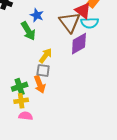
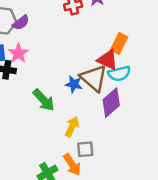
blue star: (37, 15) -> (74, 84), moved
gray square: (43, 70) -> (85, 149), moved

